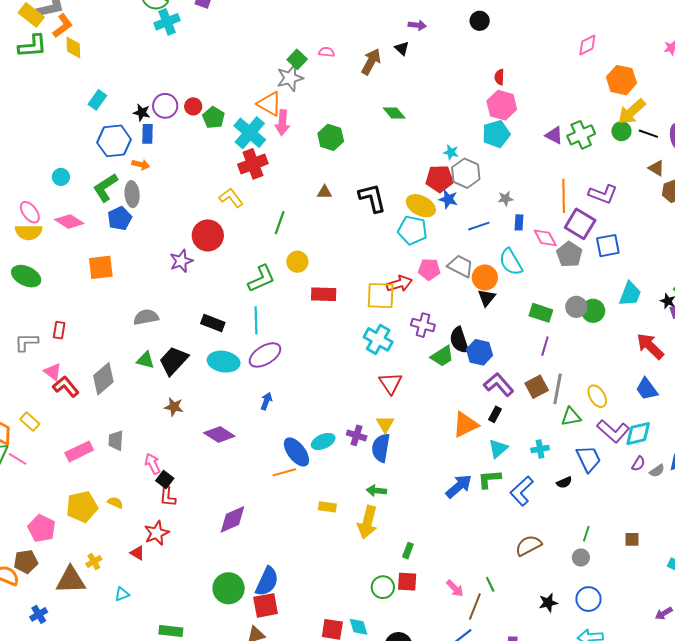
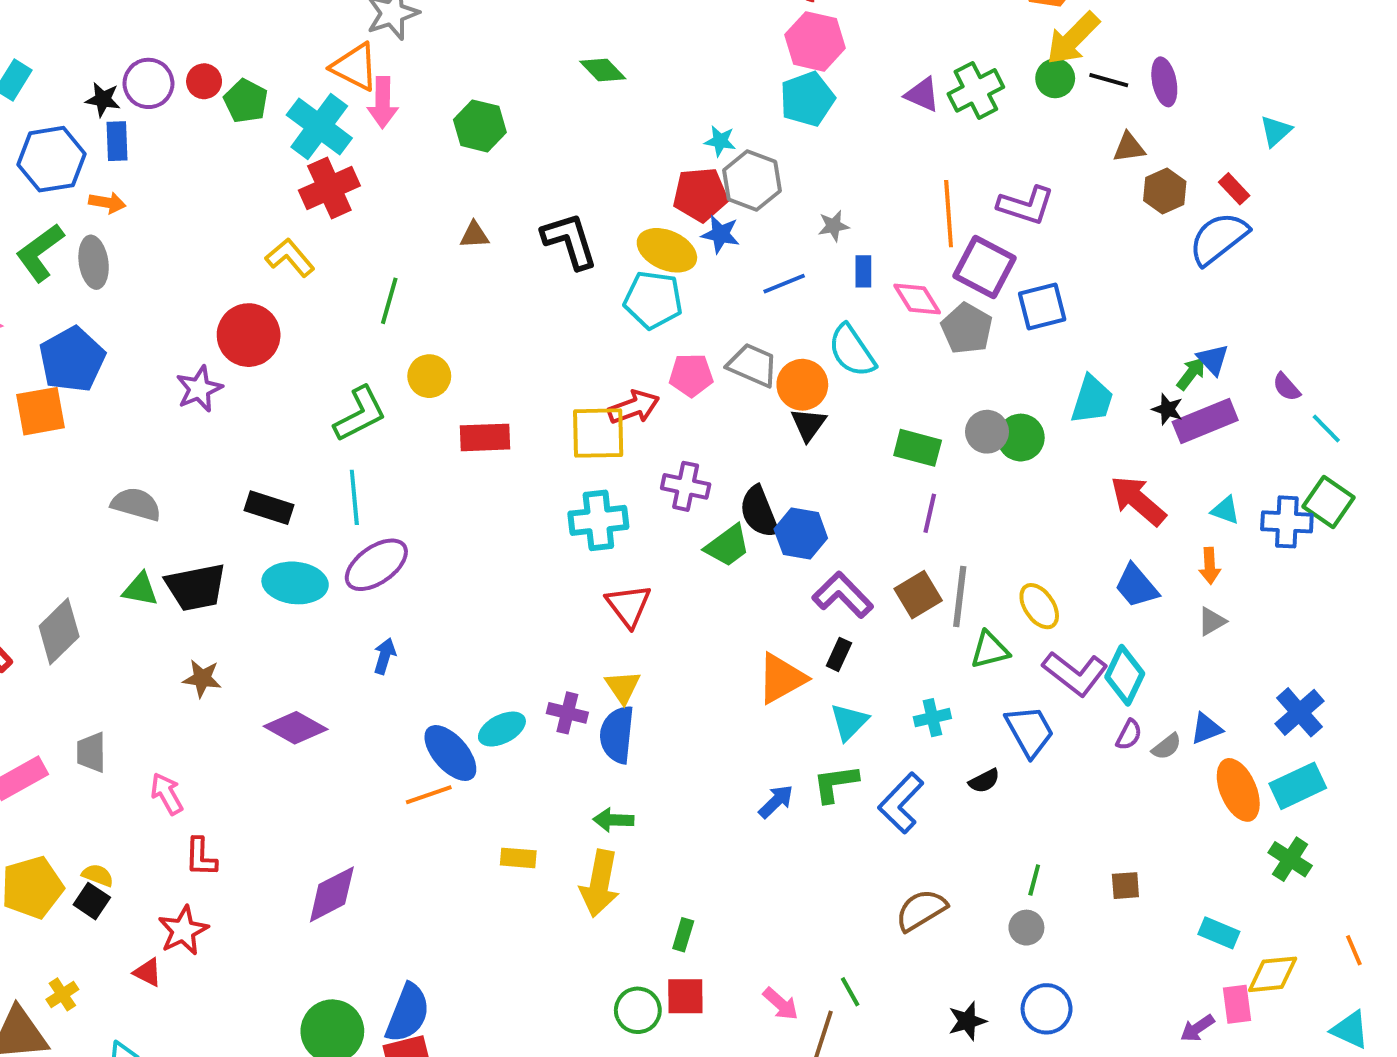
brown triangle: (656, 168) -> (1129, 147), turned -36
blue pentagon: (120, 218) -> (72, 359), moved, size x1.4
gray semicircle: (146, 317) -> (136, 504), turned 30
cyan cross: (378, 339) -> (598, 520), turned -32
black trapezoid: (174, 361) -> (196, 587), turned -140
cyan diamond: (638, 434) -> (1125, 675), turned -48
black square: (165, 479) -> (92, 901), moved
blue arrow: (459, 486) -> (776, 801), size x0.7

